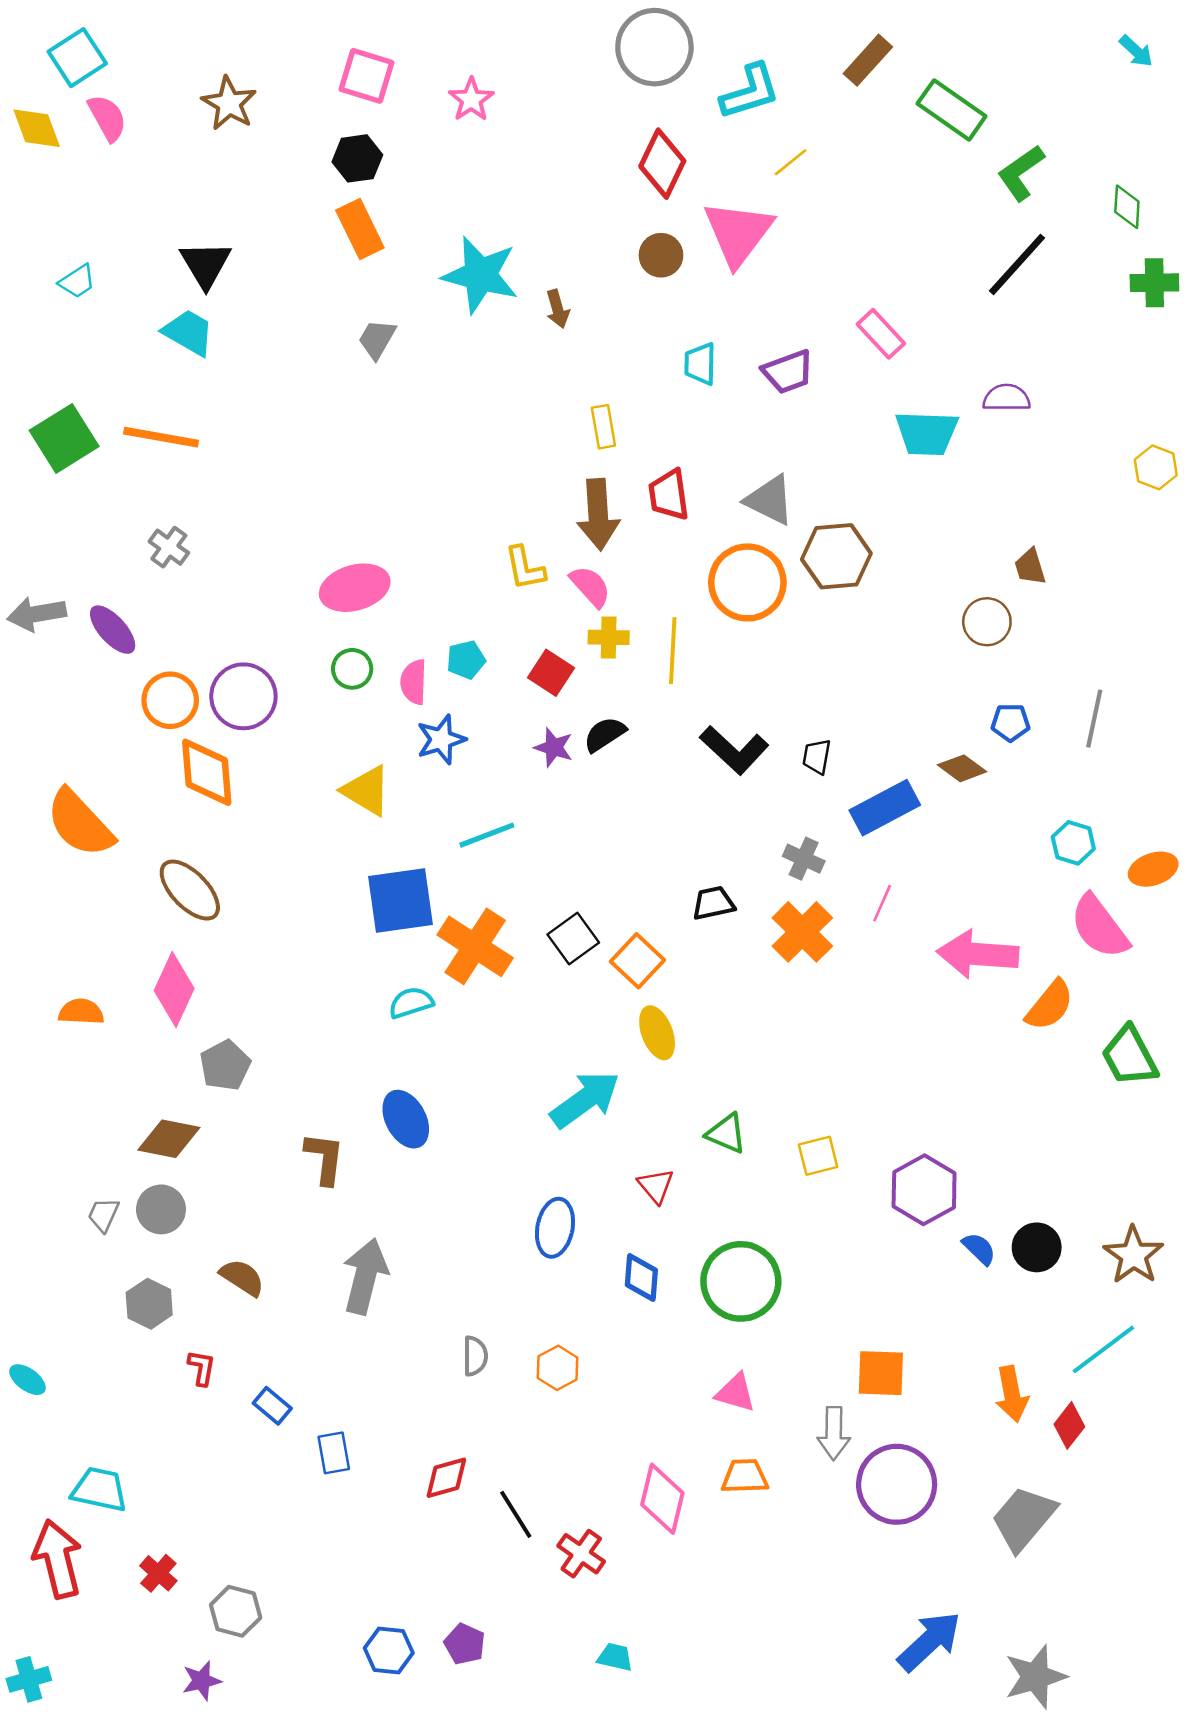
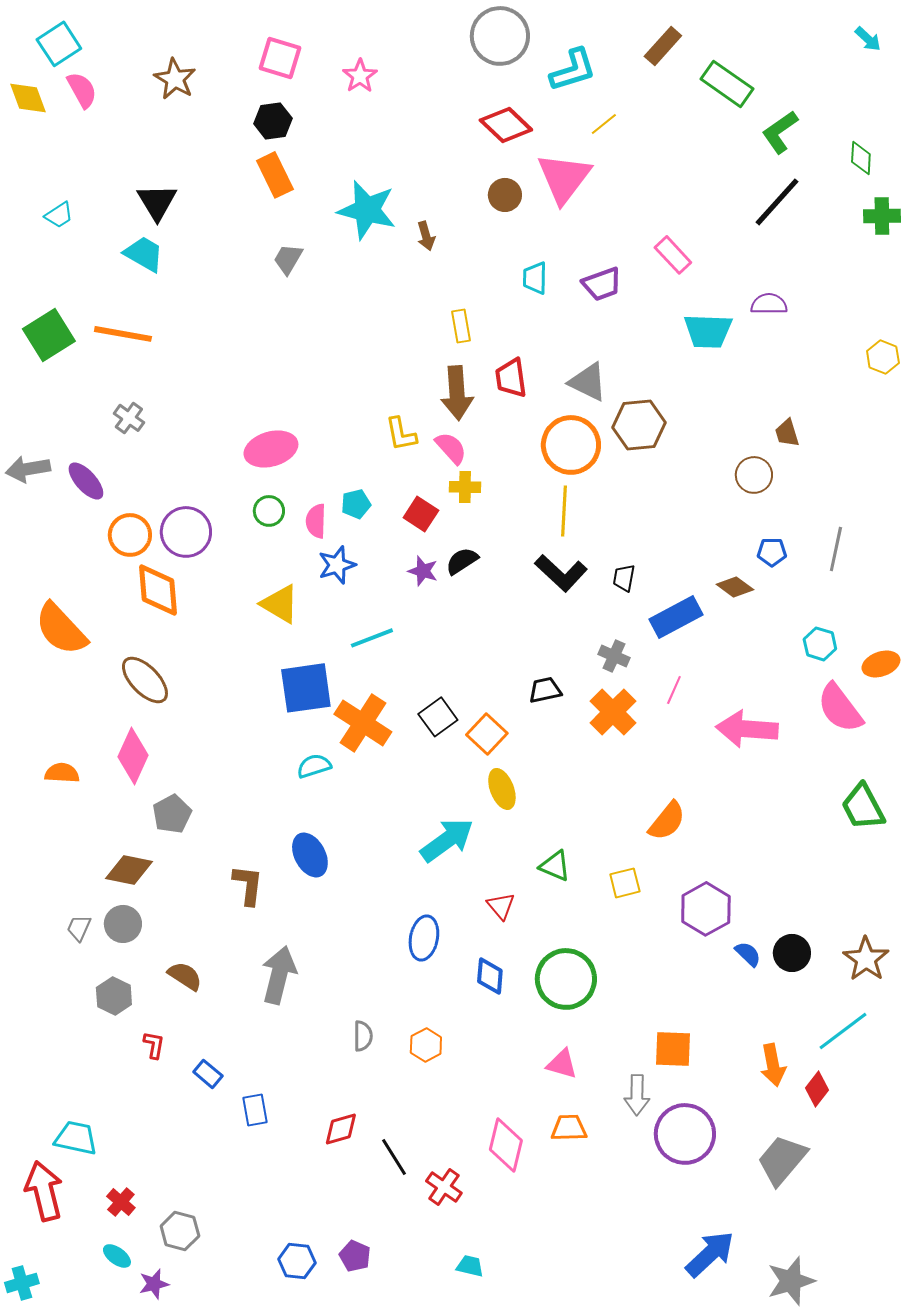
red diamond: (662, 164) -> (506, 125), turned -72
yellow line: (673, 651) -> (564, 511), moved
orange semicircle: (1050, 1005) -> (667, 821), moved
cyan ellipse: (27, 1380) -> (117, 1256), moved

